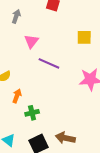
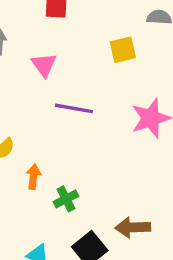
pink triangle: (31, 41) -> (44, 65), moved

